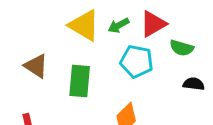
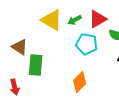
green rectangle: (80, 81) -> (36, 65), moved

